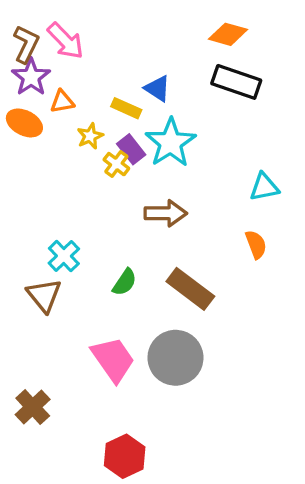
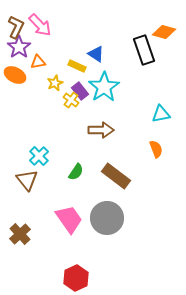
orange diamond: (228, 34) -> (164, 32), moved
black rectangle: (236, 82) -> (144, 50), turned 52
brown cross: (33, 407) -> (20, 234), moved

